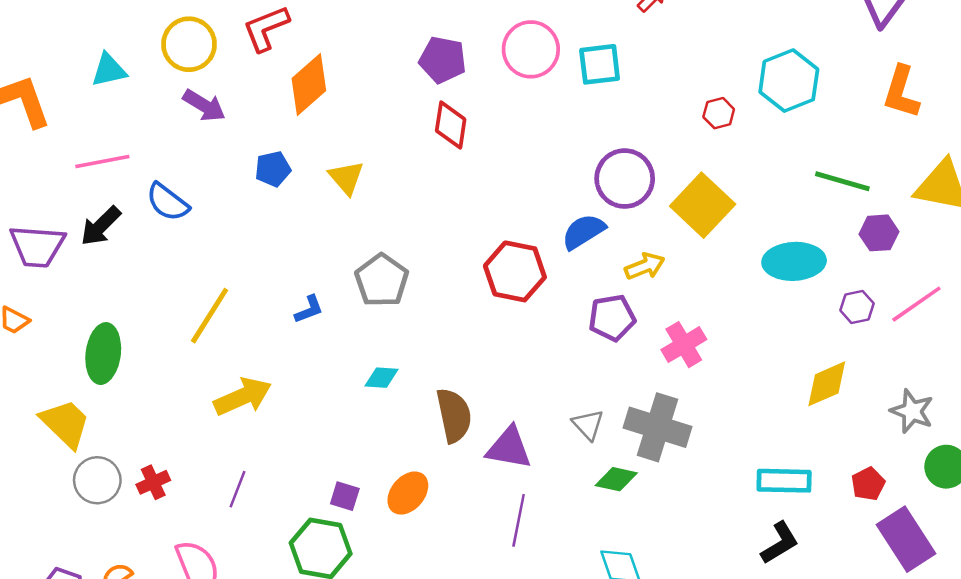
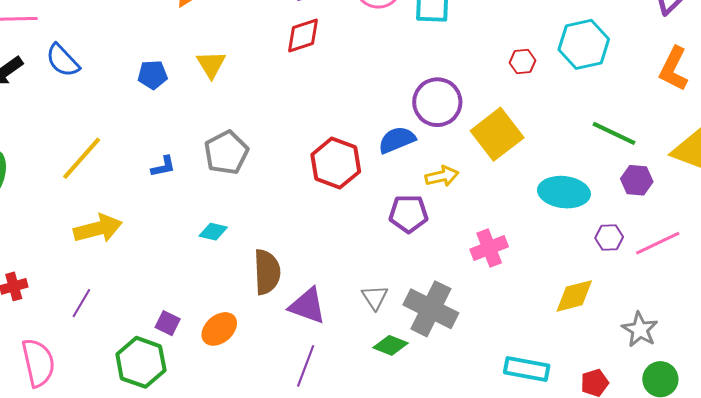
red diamond: (451, 125) -> (303, 36), turned 54
blue pentagon: (273, 169) -> (153, 75), moved
pink cross: (684, 345) -> (489, 248), moved

